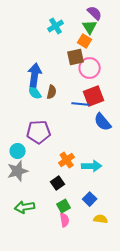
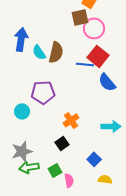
blue arrow: (35, 75) -> (21, 39), moved
brown semicircle: (52, 92) -> (56, 52), size x1.5
red square: (94, 96) -> (98, 56), turned -30
cyan arrow: (92, 166) -> (111, 126), moved
gray star: (18, 171) -> (22, 151), moved
green square: (64, 206) -> (55, 170), moved

